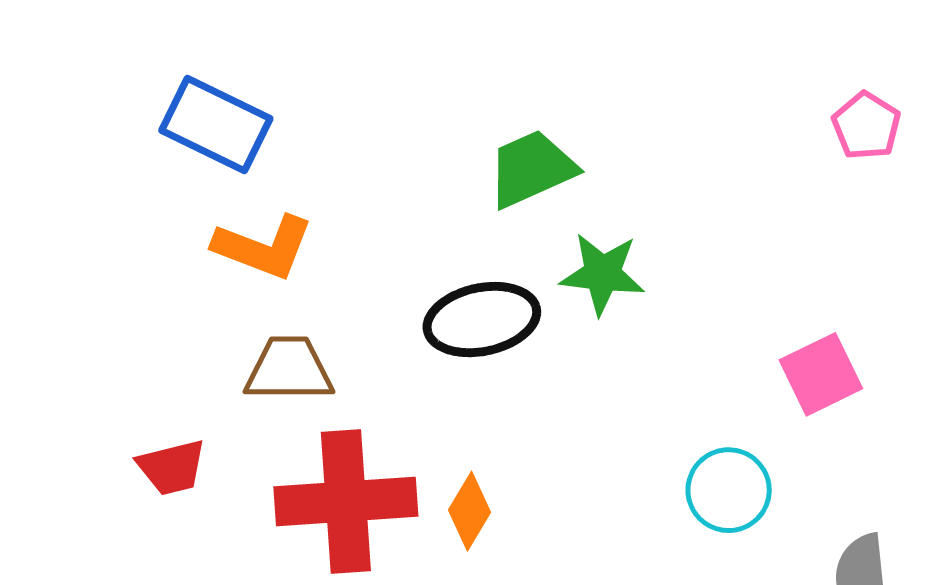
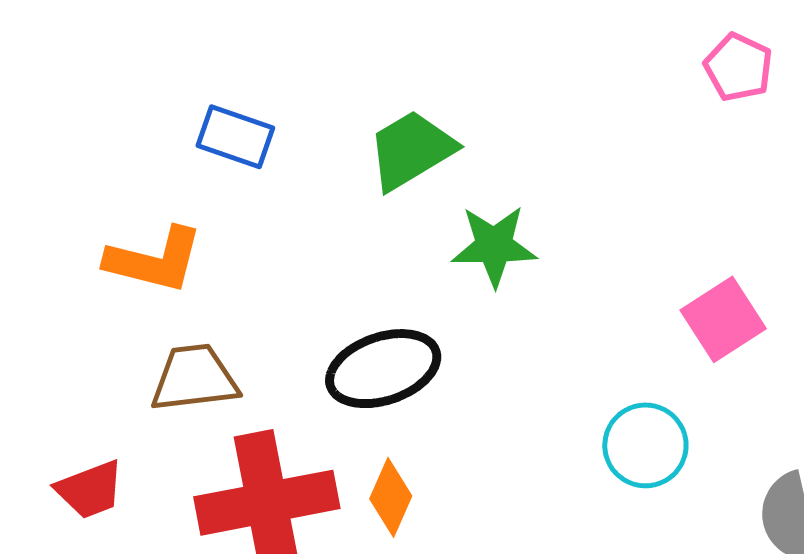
blue rectangle: (216, 124) -> (235, 137), moved, size x0.7
black ellipse: (482, 320) -> (383, 369), moved

